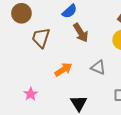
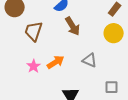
pink star: (31, 94) -> (34, 66), moved

